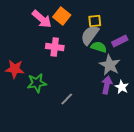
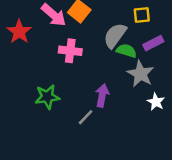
yellow square: (95, 21) -> (142, 15), moved
red star: (15, 69) -> (19, 32), moved, turned 30
purple arrow: (107, 85) -> (102, 95), moved

